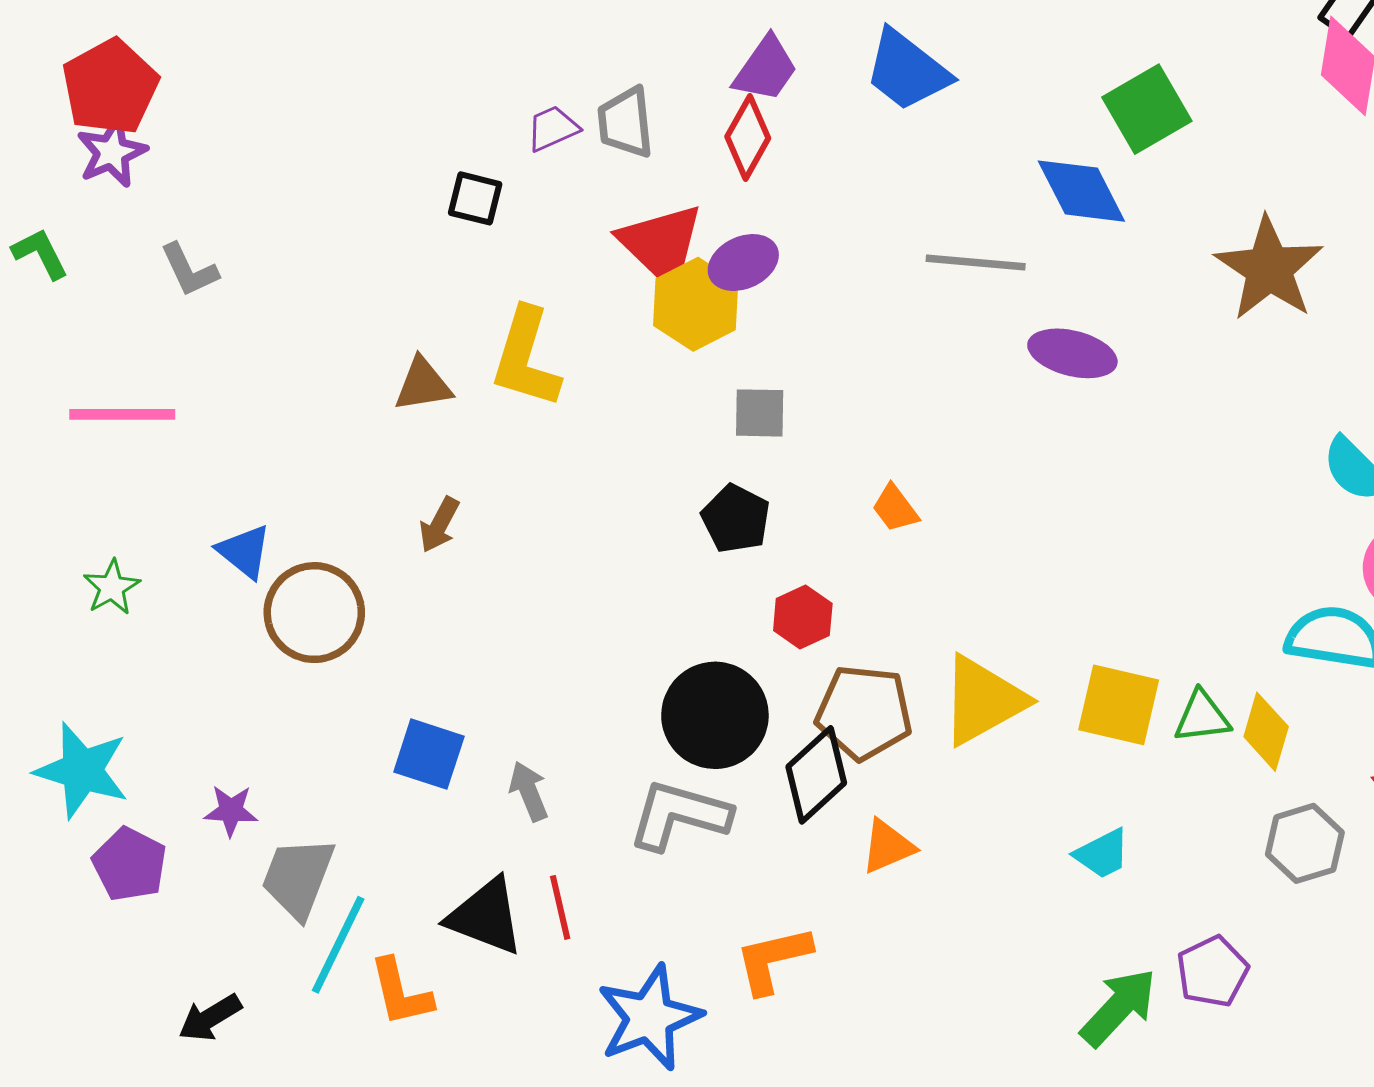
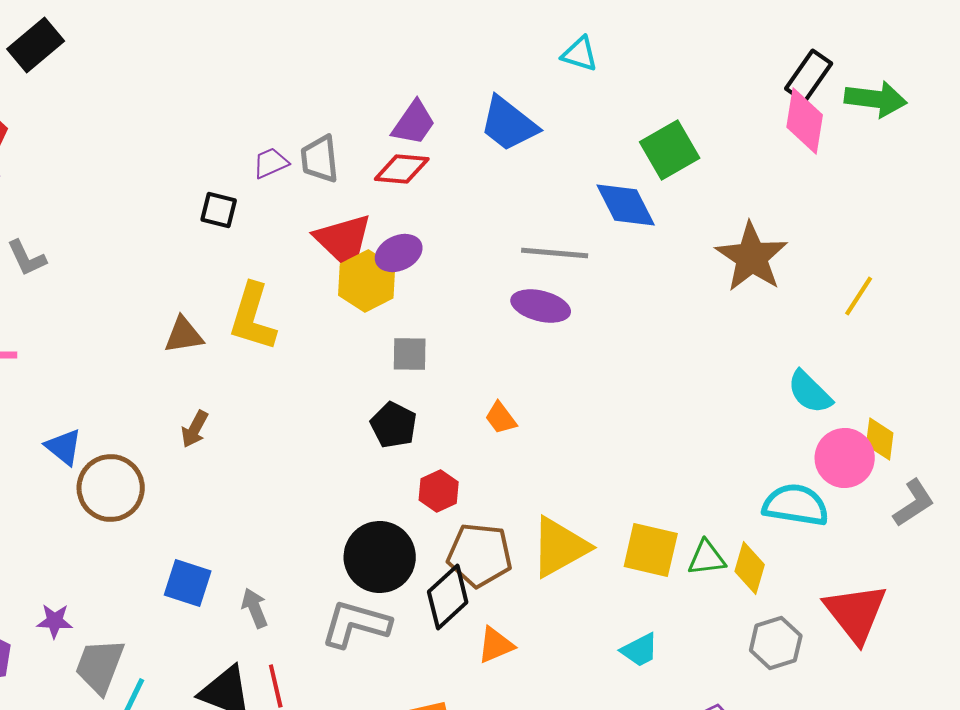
red diamond: (748, 137) -> (402, 169), turned 66
purple ellipse: (1072, 353) -> (541, 306), moved

